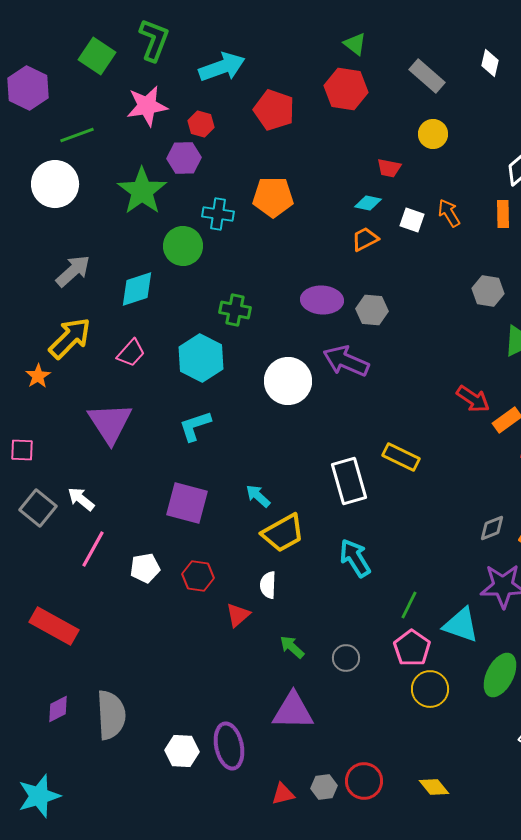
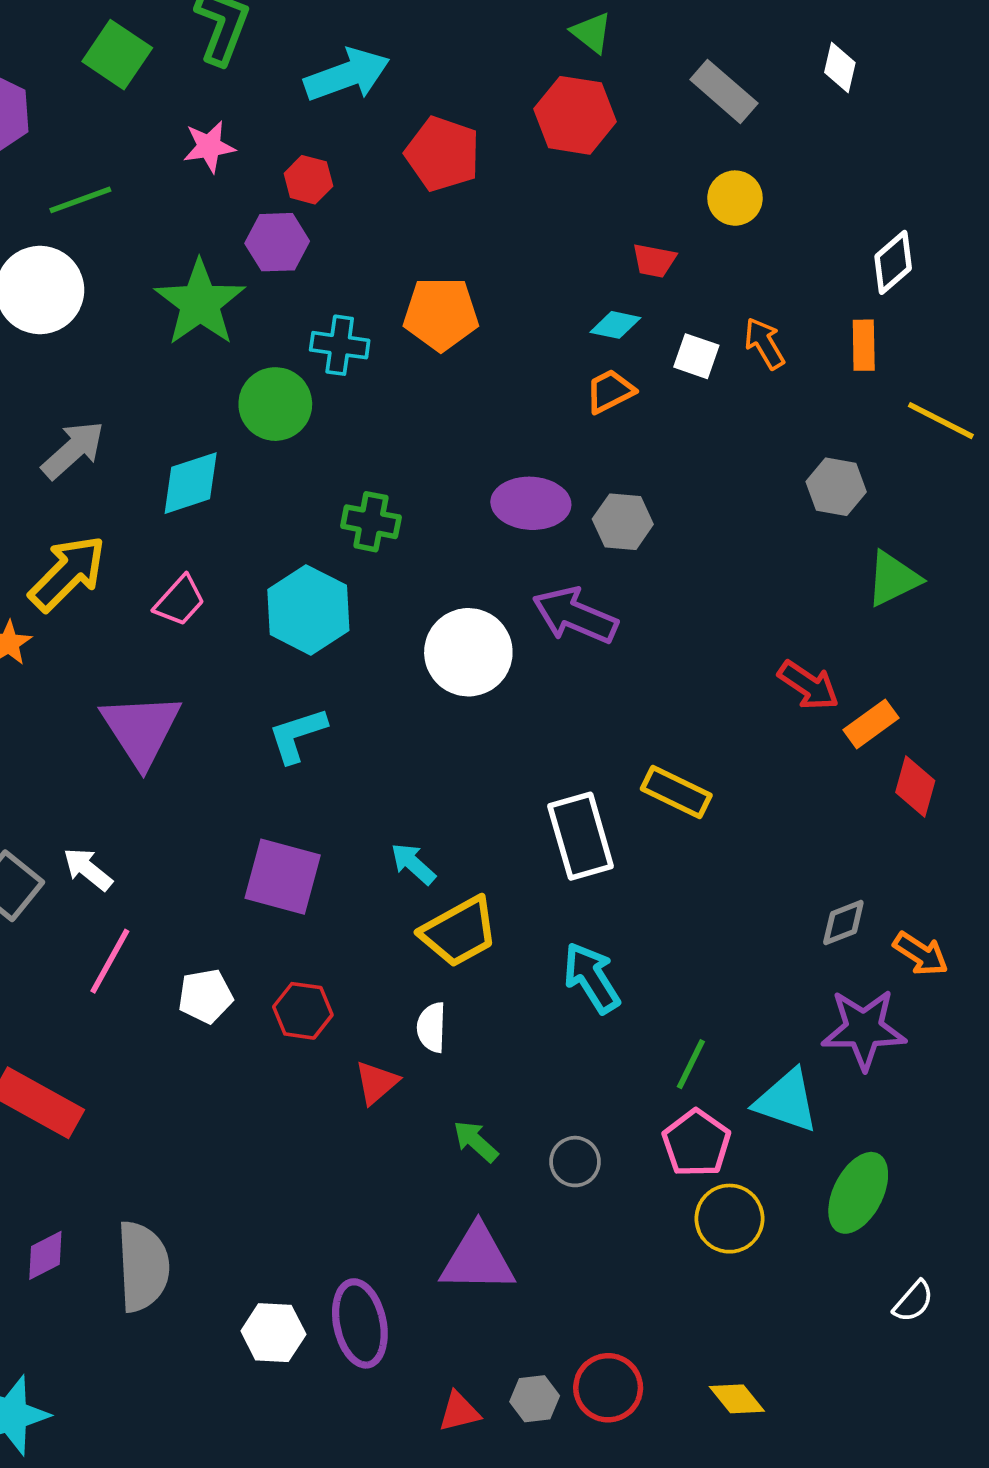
pink star: (147, 106) -> (209, 147), size x0.7

